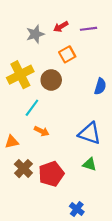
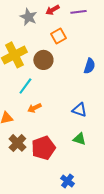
gray star: (35, 34) -> (28, 17), turned -30
orange arrow: (42, 131) -> (34, 108), turned 128
blue triangle: (90, 133) -> (79, 110), size x0.7

